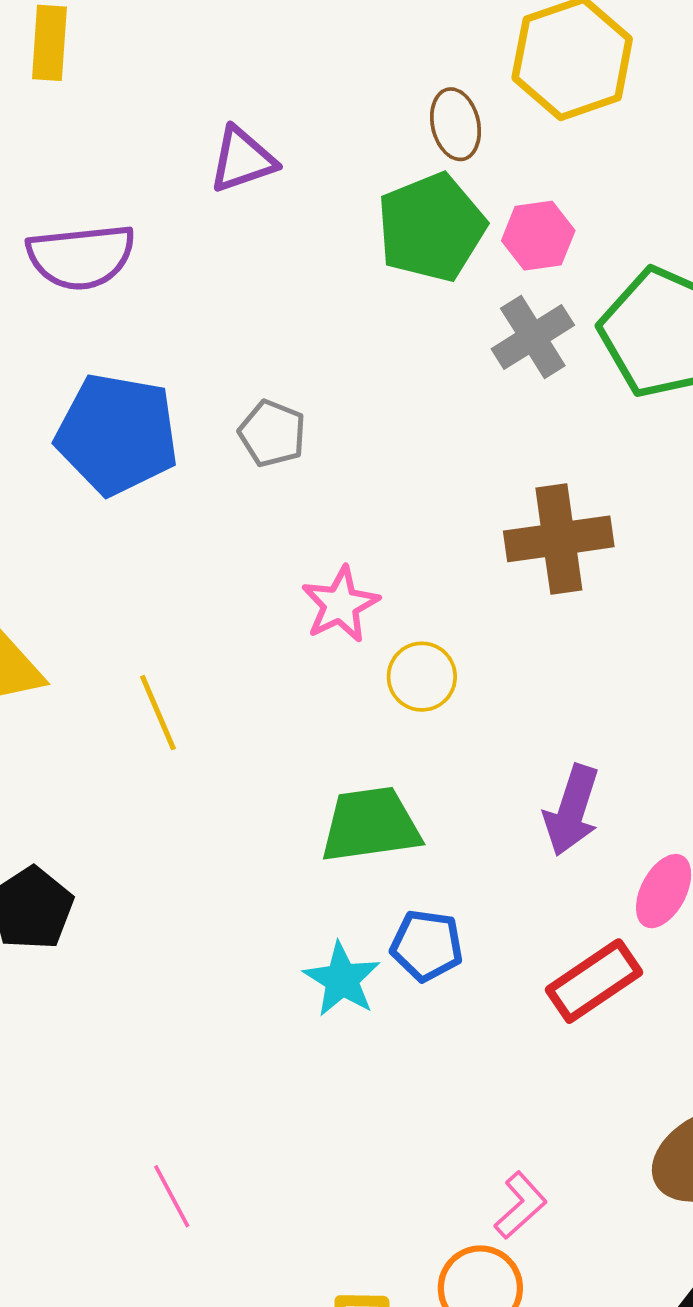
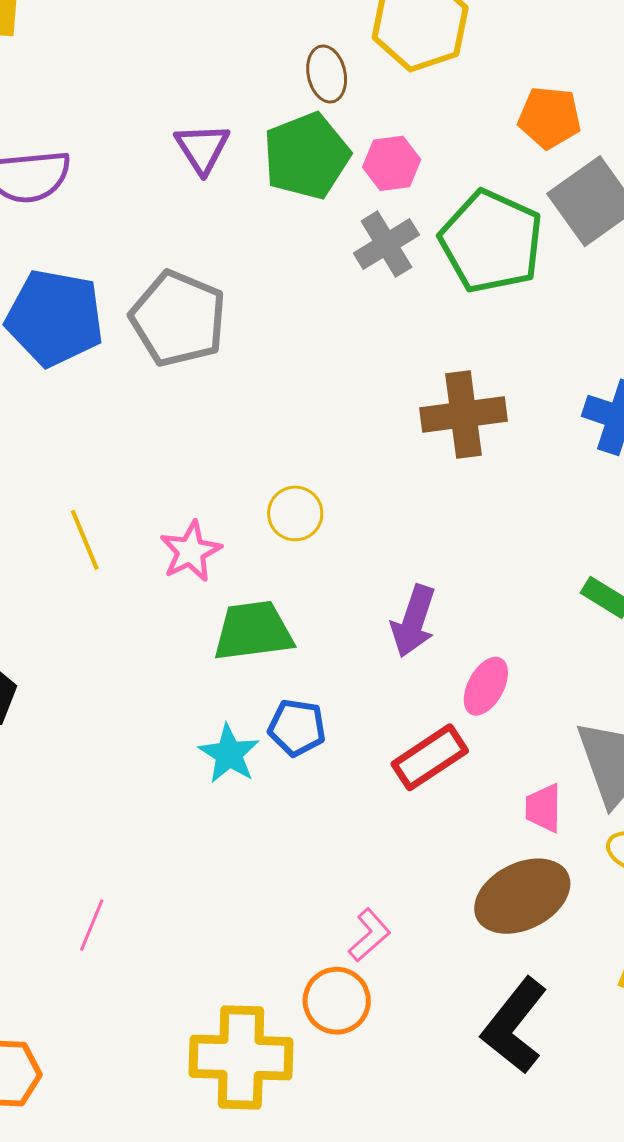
purple triangle: (242, 160) -> (202, 148), moved, turned -44
gray pentagon: (272, 433) -> (178, 319), size x1.8
brown cross: (559, 539) -> (463, 415), moved
pink star: (340, 604) -> (191, 551), moved
pink line: (172, 1196) -> (92, 925), turned 50

